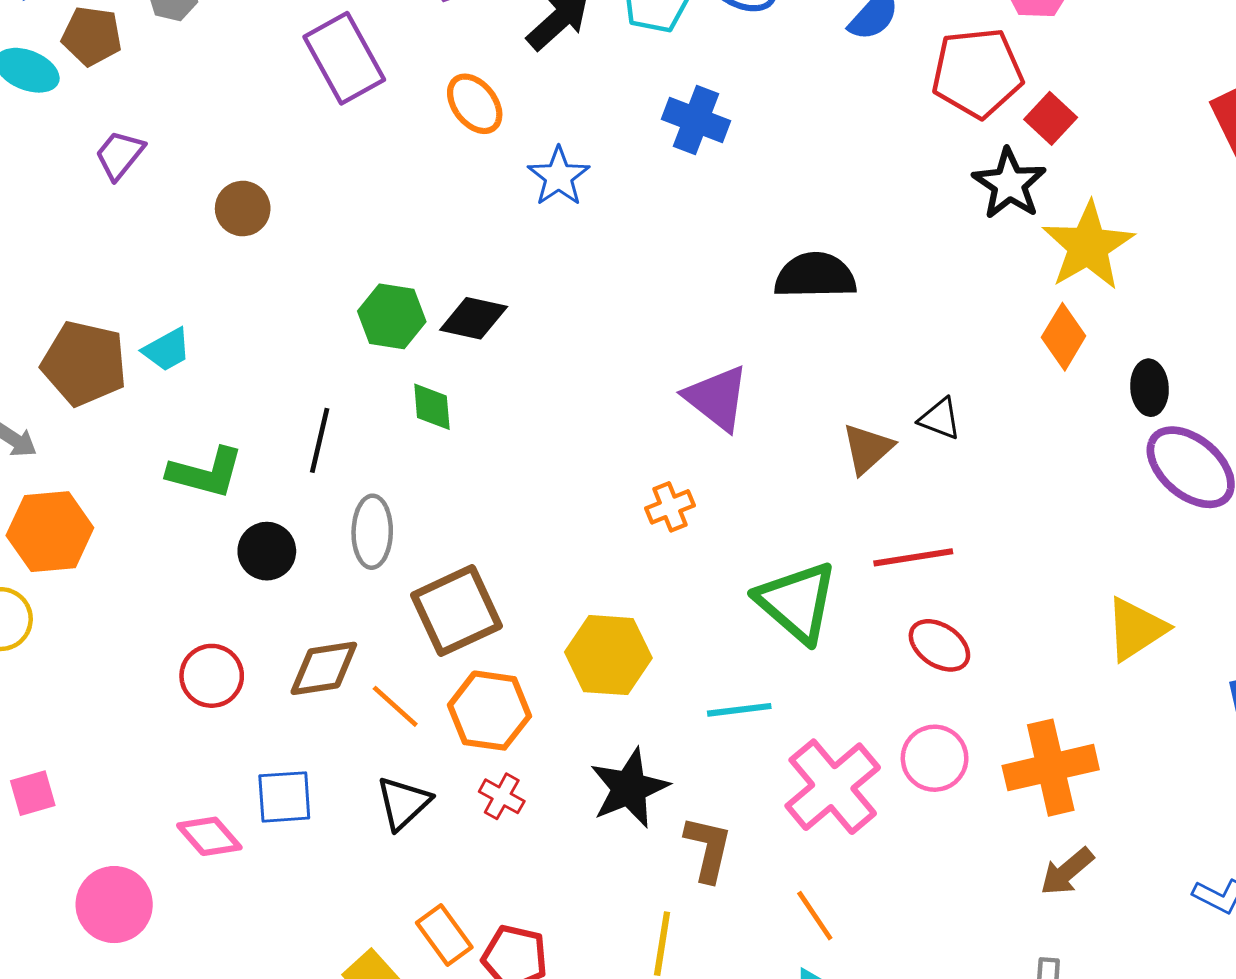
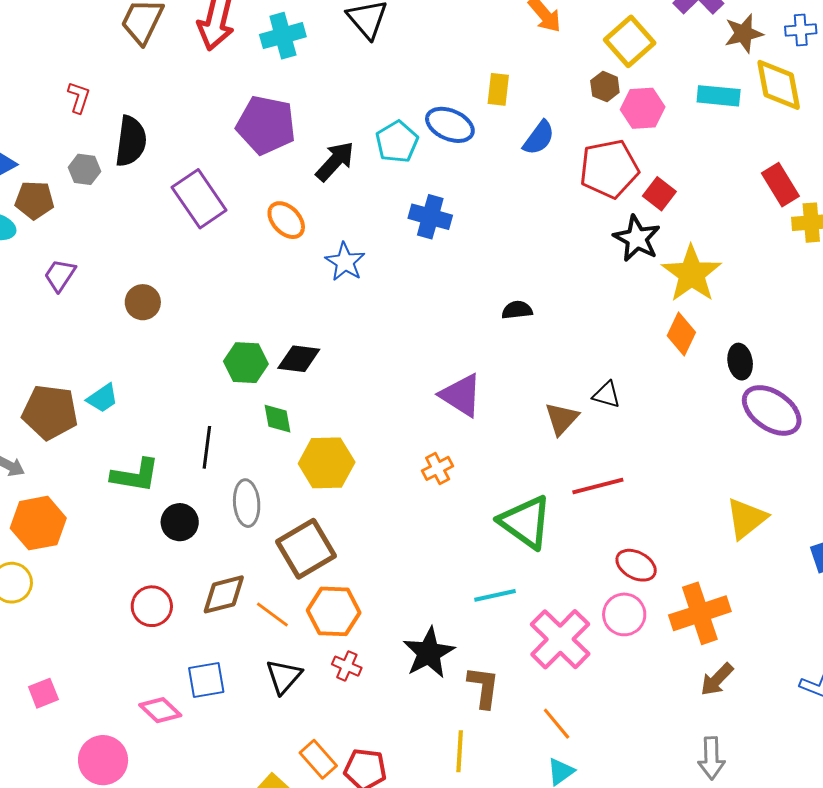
black semicircle: (815, 276) -> (517, 310), size x0.6
red ellipse: (939, 645) -> (636, 565), moved
yellow hexagon: (608, 655) -> (327, 463), moved

